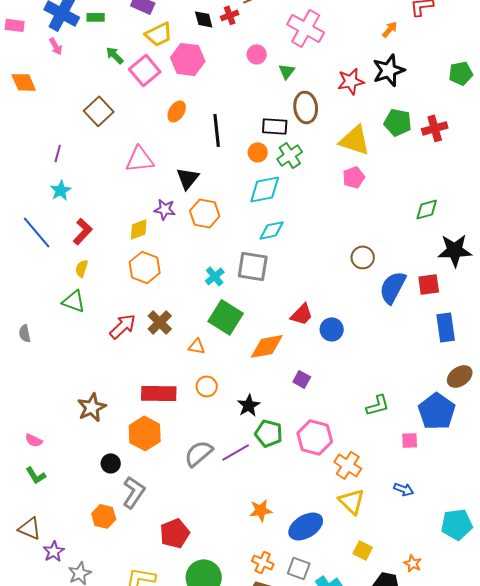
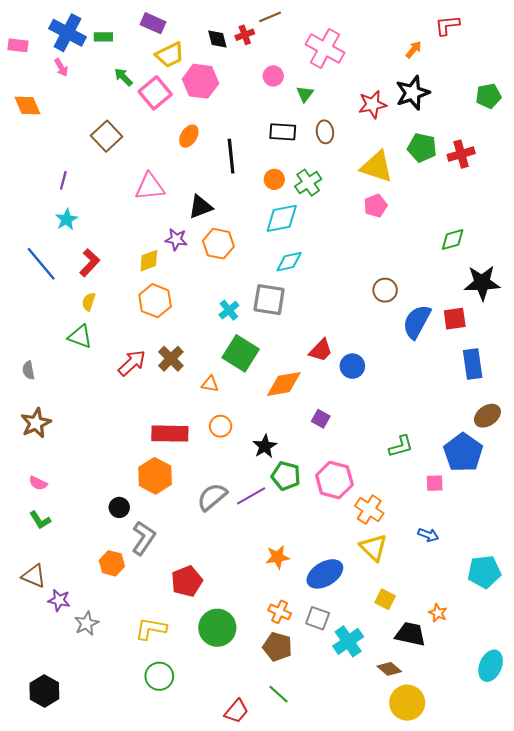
brown ellipse: (306, 107) -> (325, 132), size x0.7
black rectangle: (275, 126) -> (283, 132), moved
black triangle: (188, 178) -> (200, 207), turned 30
brown star: (92, 407) -> (36, 423), moved
purple star: (54, 551) -> (59, 600), turned -30

